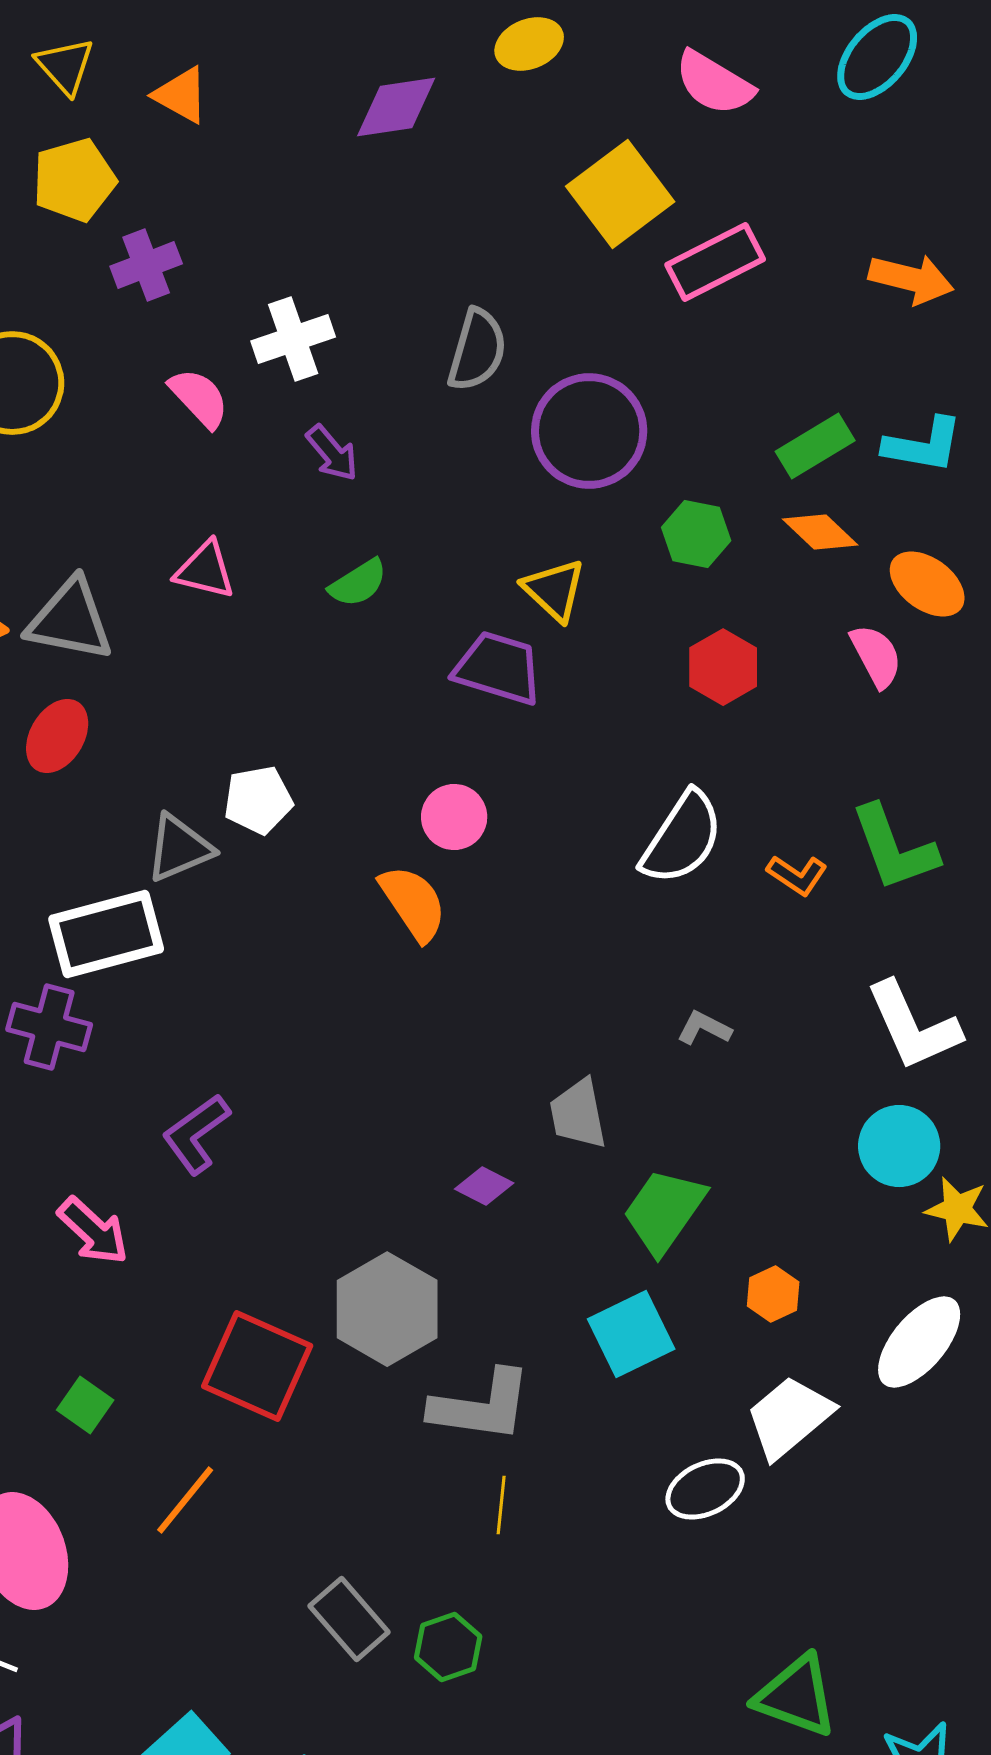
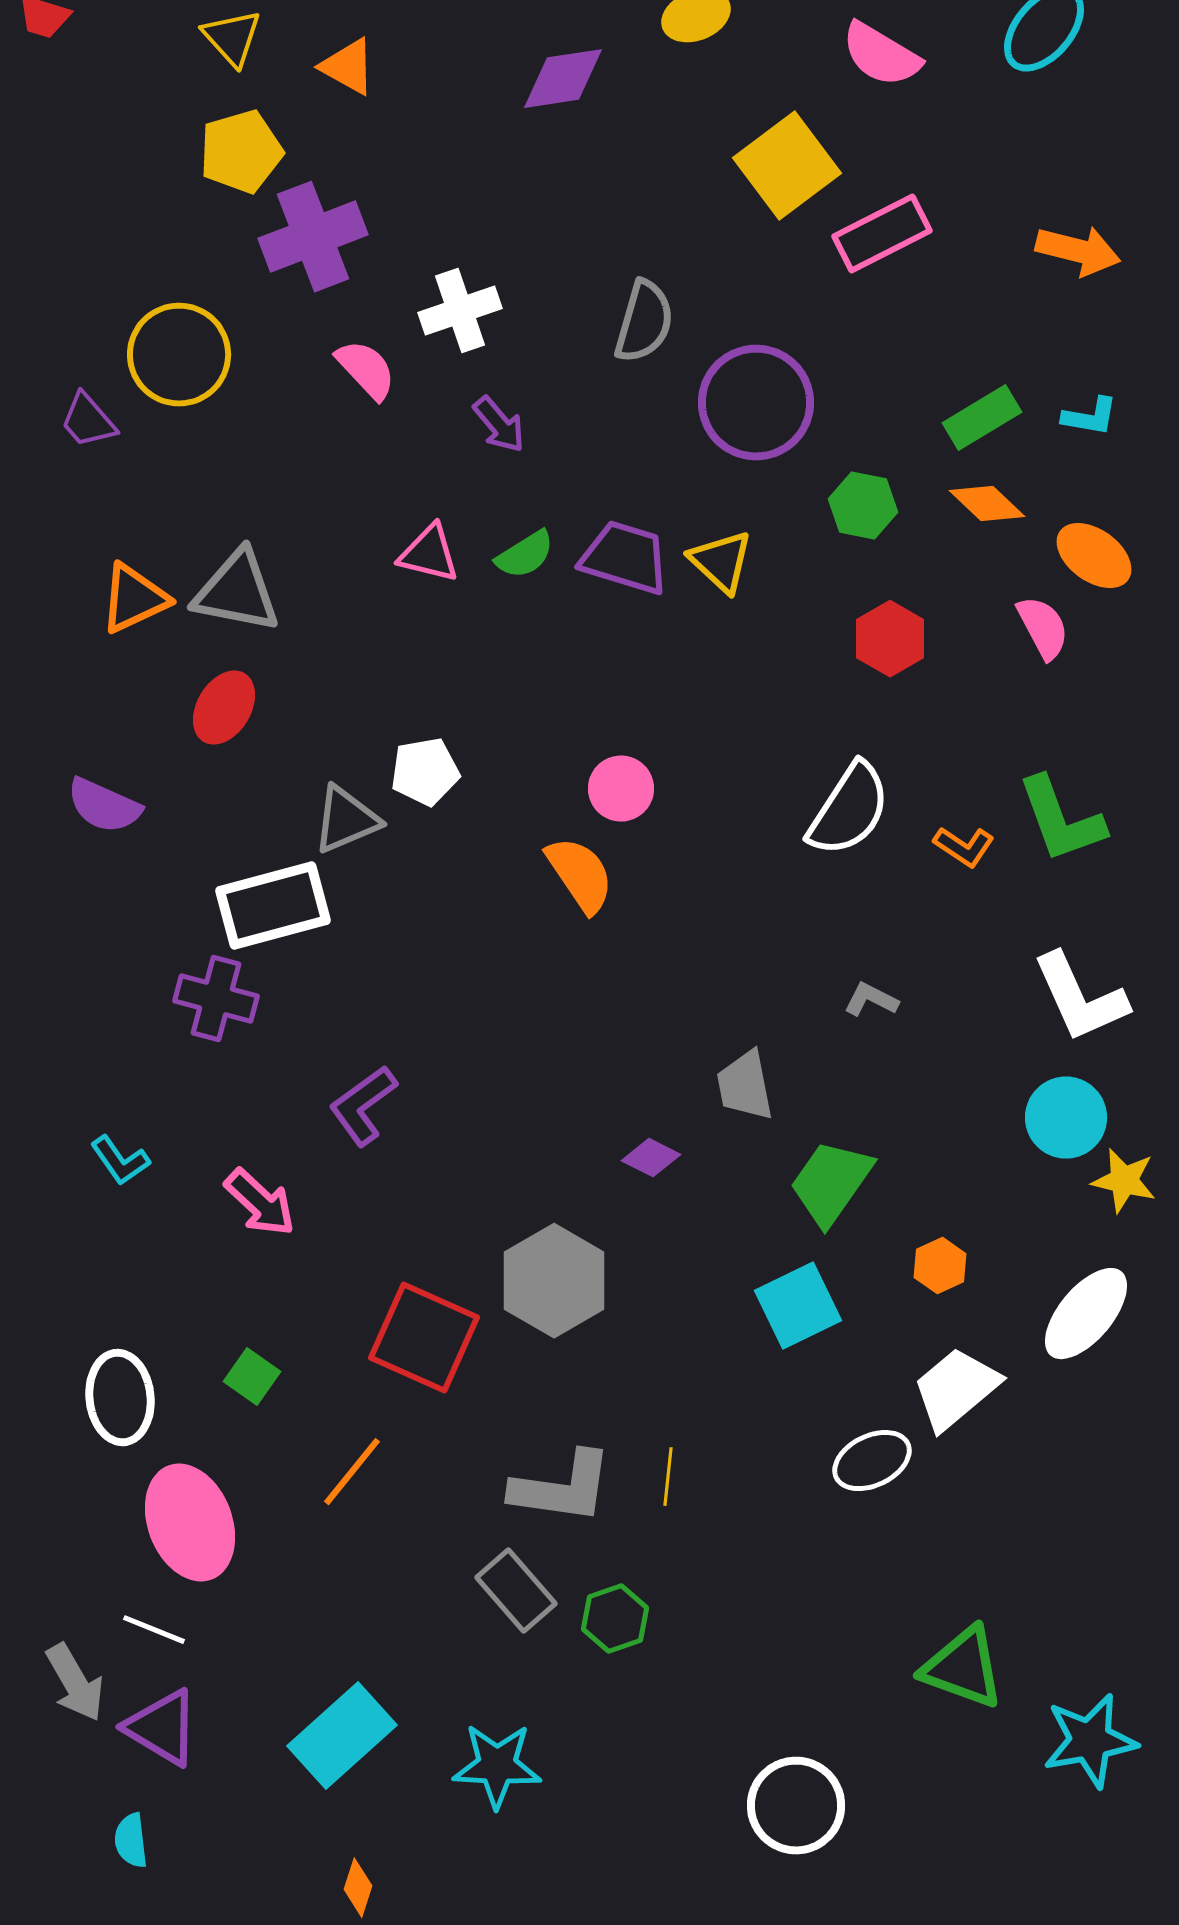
purple cross: (146, 265) -> (313, 237), size x1.5
cyan L-shape: (923, 445) -> (1090, 417), size x0.7
pink triangle: (205, 570) -> (429, 554), moved
purple trapezoid: (498, 668) -> (625, 558), moved
gray L-shape: (481, 1406) -> (562, 1488), moved

